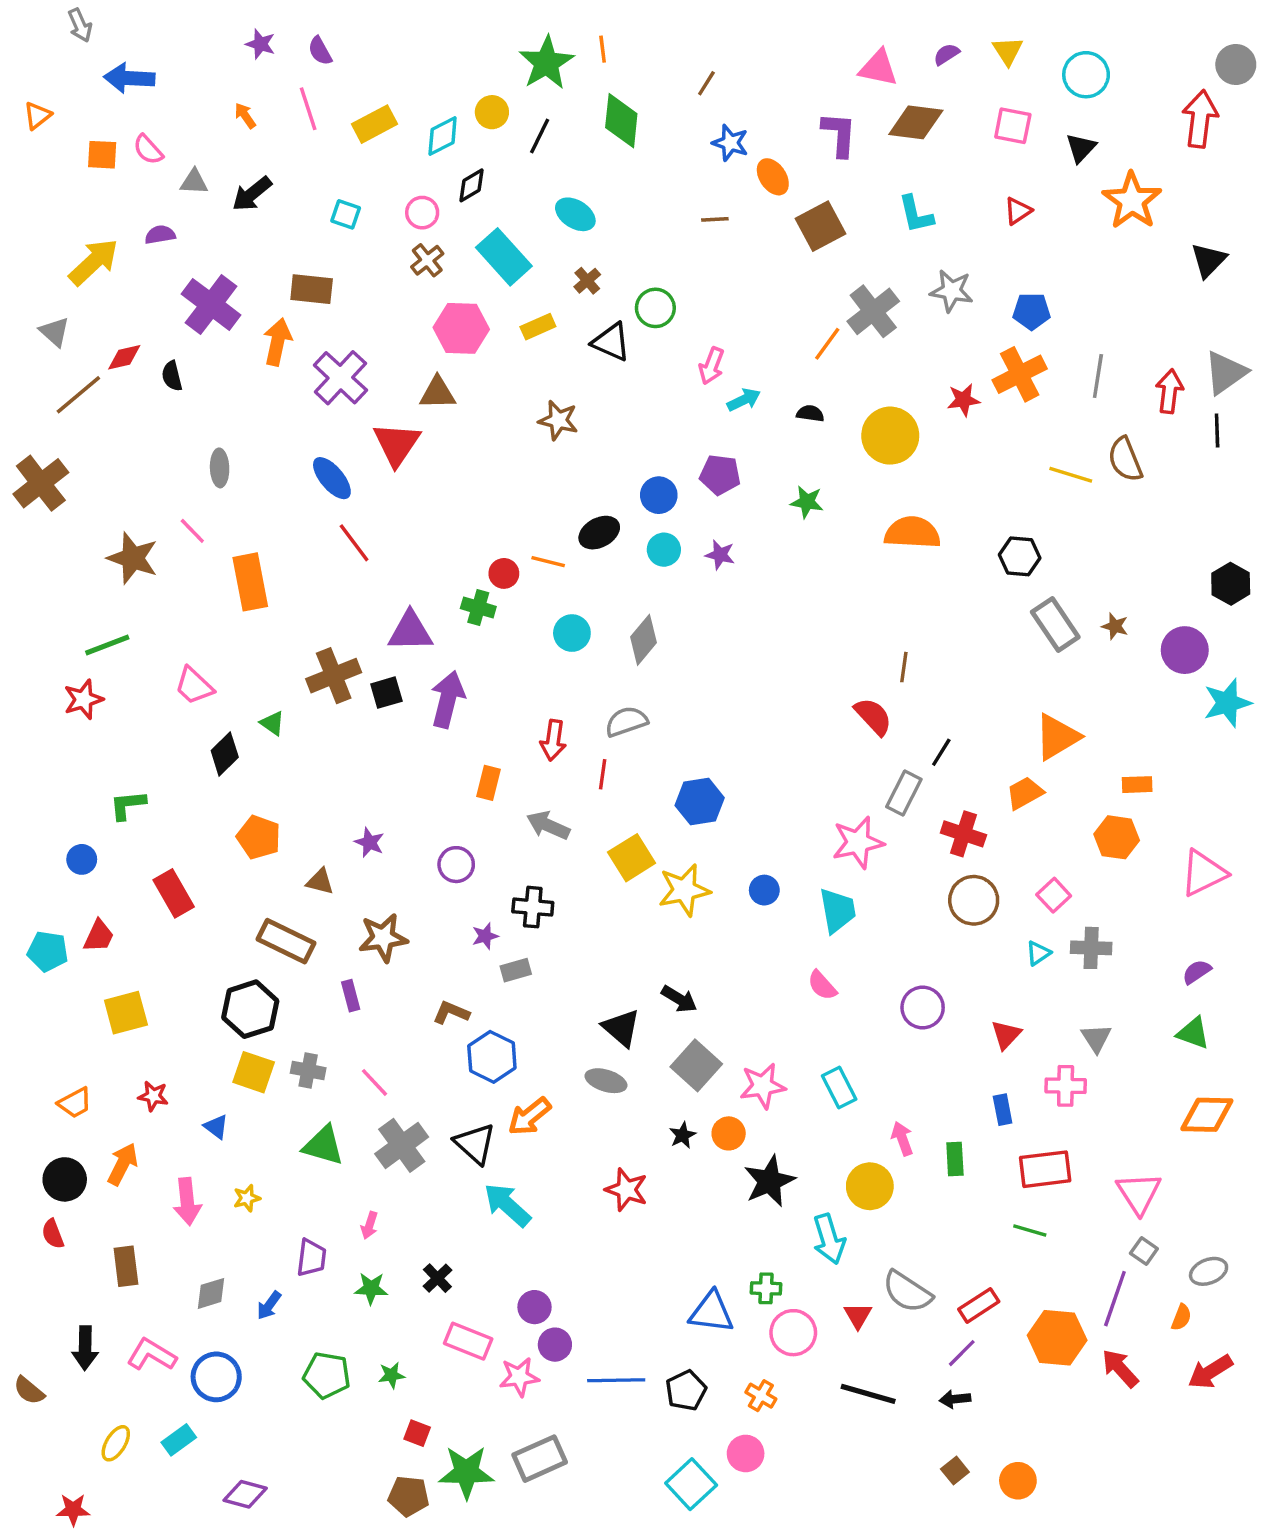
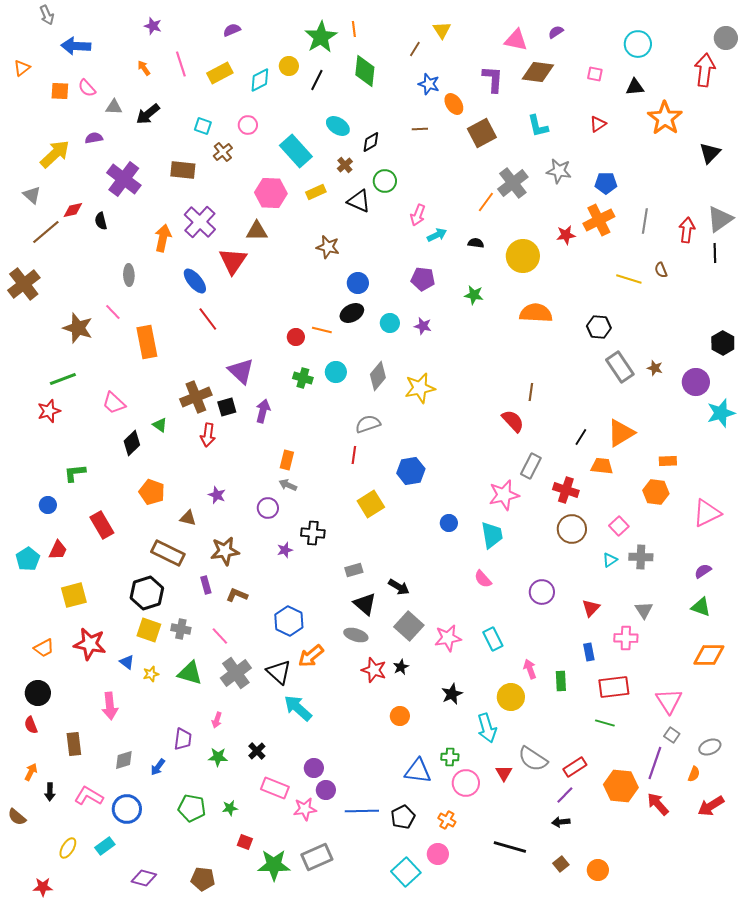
purple semicircle: (320, 51) -> (232, 30), moved, turned 96
yellow triangle: (1008, 51) -> (442, 30), moved
pink square: (1013, 126) -> (595, 74), size x0.7
black triangle: (1081, 148) -> (635, 87), turned 42
black diamond: (472, 185) -> (371, 142), moved
brown cross: (427, 260) -> (223, 152), moved
orange arrow: (277, 342) -> (163, 238), moved
brown semicircle: (1125, 459) -> (661, 270), size x0.6
blue circle: (659, 495) -> (358, 283), moved
green cross: (478, 607) -> (303, 378), moved
purple triangle: (410, 631) -> (241, 371), turned 44
purple arrow: (448, 699) -> (263, 411), size x0.7
red arrow: (553, 740) -> (208, 435), moved
black line: (941, 752) -> (581, 437), moved
orange trapezoid: (1025, 793) -> (602, 466), turned 35
gray arrow: (548, 825) -> (288, 485), moved, size x0.7
yellow star: (684, 890) -> (420, 388), moved
cyan pentagon: (48, 951) -> (28, 559), turned 30
gray rectangle: (516, 970) -> (354, 570), moved
brown L-shape: (451, 1013) -> (237, 595), moved
red star: (153, 1096) -> (90, 644), size x1.8
orange circle: (729, 1133) -> (400, 716), moved
orange arrow: (123, 1164) -> (31, 772), moved, size x0.7
black star: (769, 1181) -> (452, 694), size x0.7
red star: (626, 1190) -> (374, 670), moved
yellow star: (247, 1198) -> (151, 674), moved
black arrow: (85, 1348) -> (50, 792), size x0.7
black line: (868, 1394) -> (510, 847), moved
brown pentagon: (409, 1496) -> (203, 879), moved

